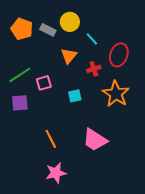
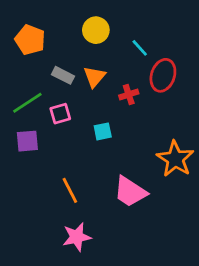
gray rectangle: (48, 30) -> (63, 75), moved
cyan line: (92, 39) -> (140, 48), moved
orange star: (116, 94) -> (175, 159), moved

